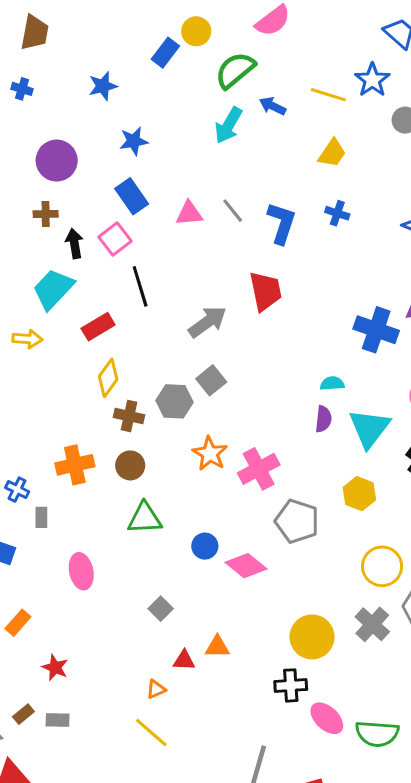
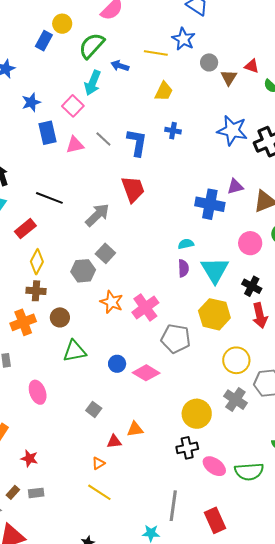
blue rectangle: (132, 196) -> (48, 133), moved, turned 30
pink square: (115, 239) -> (73, 106), moved
black line: (140, 286) -> (49, 198), turned -44
brown cross: (129, 416) -> (36, 291), moved
yellow hexagon: (359, 494) -> (214, 314), size x1.4

